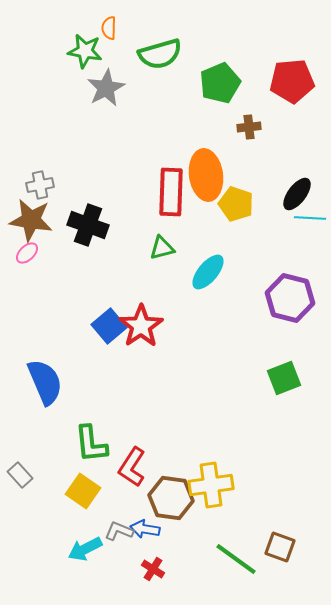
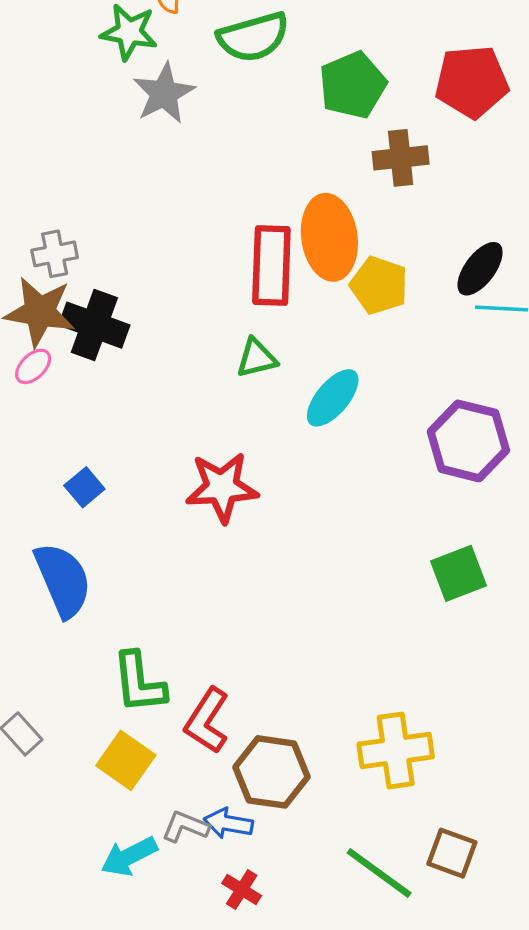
brown cross: (249, 127) -> (401, 158), size x1.4
black cross: (88, 225) -> (94, 325), moved
blue square: (109, 326) -> (84, 487), moved, size x0.7
red star: (141, 326) -> (222, 487), turned 30
yellow cross: (211, 485) -> (396, 750), moved

